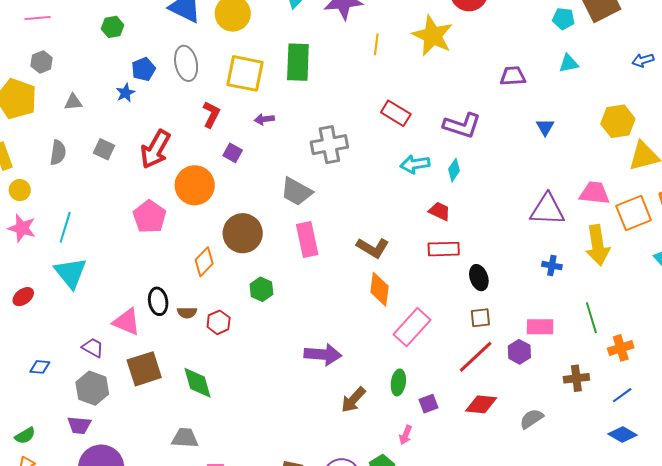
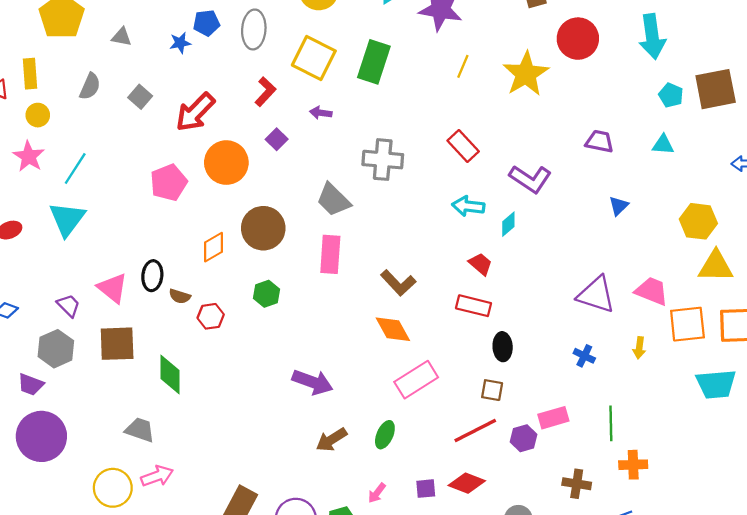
yellow arrow: (598, 245) -> (639, 348), size x0.5
orange diamond: (380, 289) -> (393, 329), turned -52
pink rectangle: (540, 327) -> (553, 418), turned -32
purple square: (428, 404) -> (426, 489), moved

